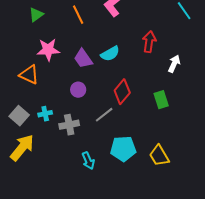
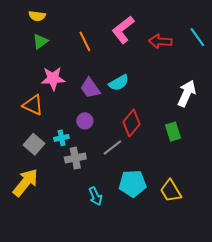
red arrow: (149, 42) -> (160, 41), moved, turned -95
white arrow: (174, 64) -> (187, 93), size x1.4
cyan cross: (45, 114) -> (62, 138), moved
gray square: (19, 116) -> (34, 144), moved

